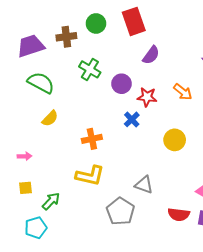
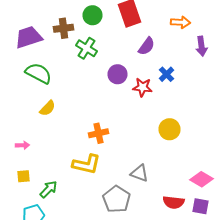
green cross: (90, 69) -> (86, 48), moved
orange arrow: (183, 92) -> (180, 22), moved, turned -36
blue cross: (132, 119) -> (166, 74), moved
orange cross: (92, 139) -> (98, 133), moved

